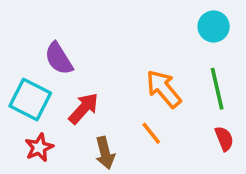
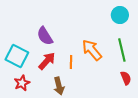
purple semicircle: (59, 59) -> (45, 36), moved
orange line: (151, 133) -> (71, 62), moved, turned 40

